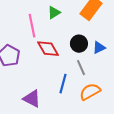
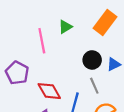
red diamond: (48, 49) -> (49, 91), moved

